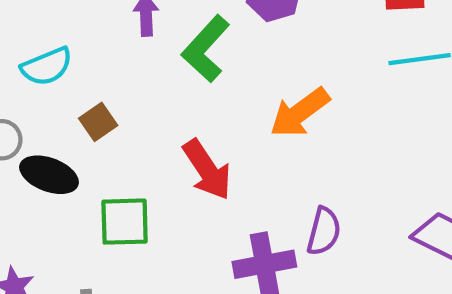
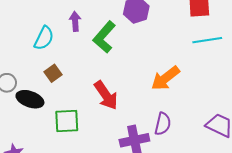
cyan semicircle: (47, 66) -> (44, 38), moved, turned -40
orange arrow: (300, 113) -> (165, 78), moved

